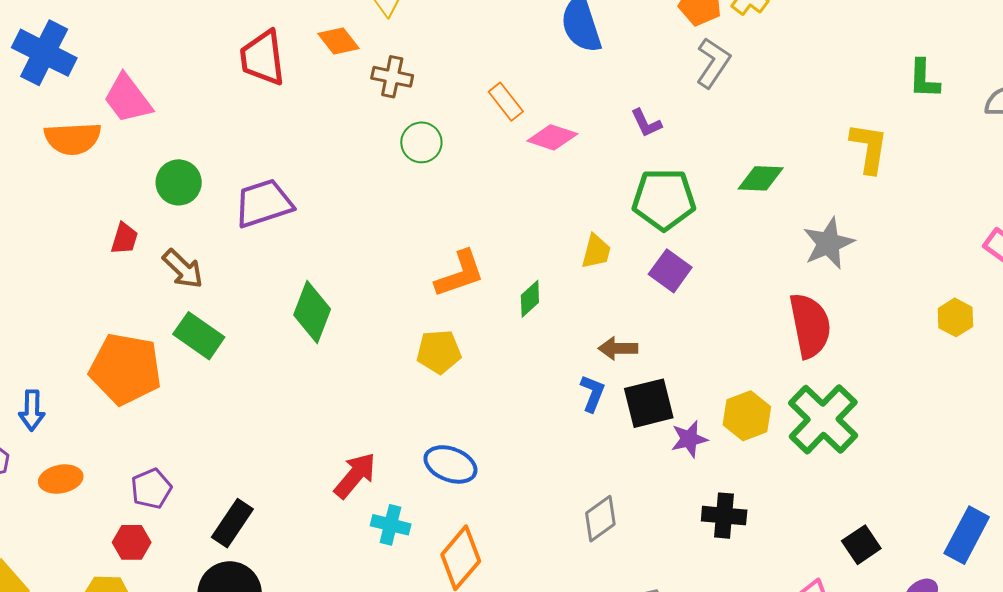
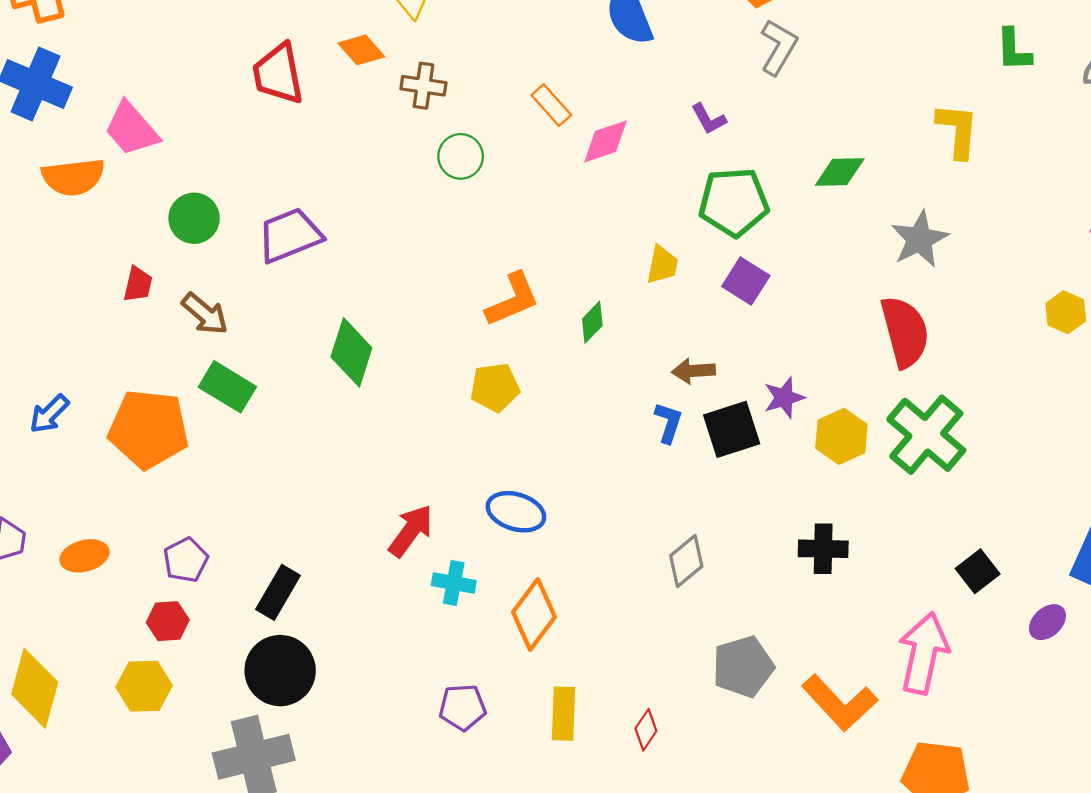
pink diamond: (552, 137) -> (606, 141), turned -33
blue arrow: (32, 410) -> (49, 414), moved, turned 48
purple star: (689, 439) -> (784, 398), moved

